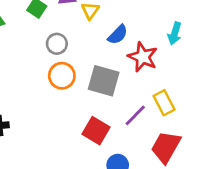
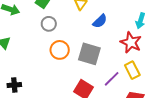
gray circle: (57, 44) -> (49, 24), moved
red star: (143, 57) -> (131, 42), moved

